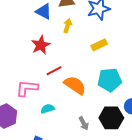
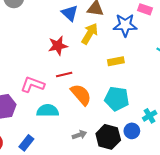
yellow arrow: (68, 26) -> (90, 34), size x1.5
cyan semicircle: (48, 109) -> (48, 111), size x1.5
gray arrow: (84, 123) -> (79, 135), turned -96

